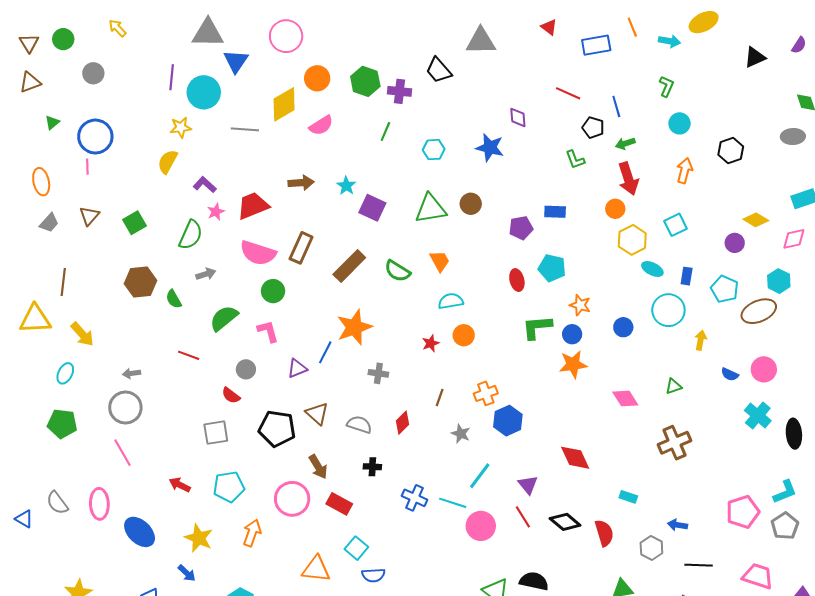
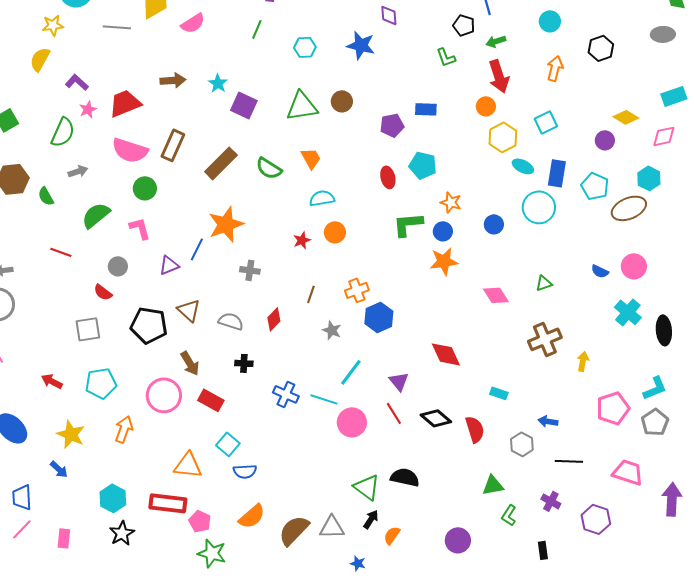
blue rectangle: (687, 276) -> (557, 173), size x1.5
yellow arrow: (701, 340) -> (583, 361), moved

